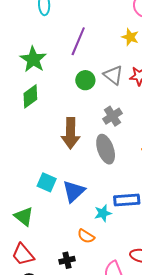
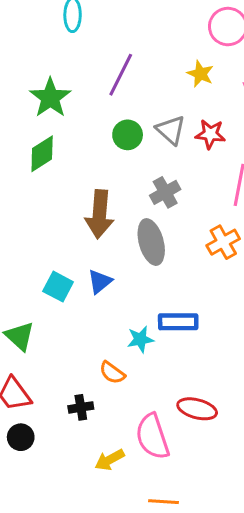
blue triangle: (74, 191) -> (100, 282), moved, size x0.7

